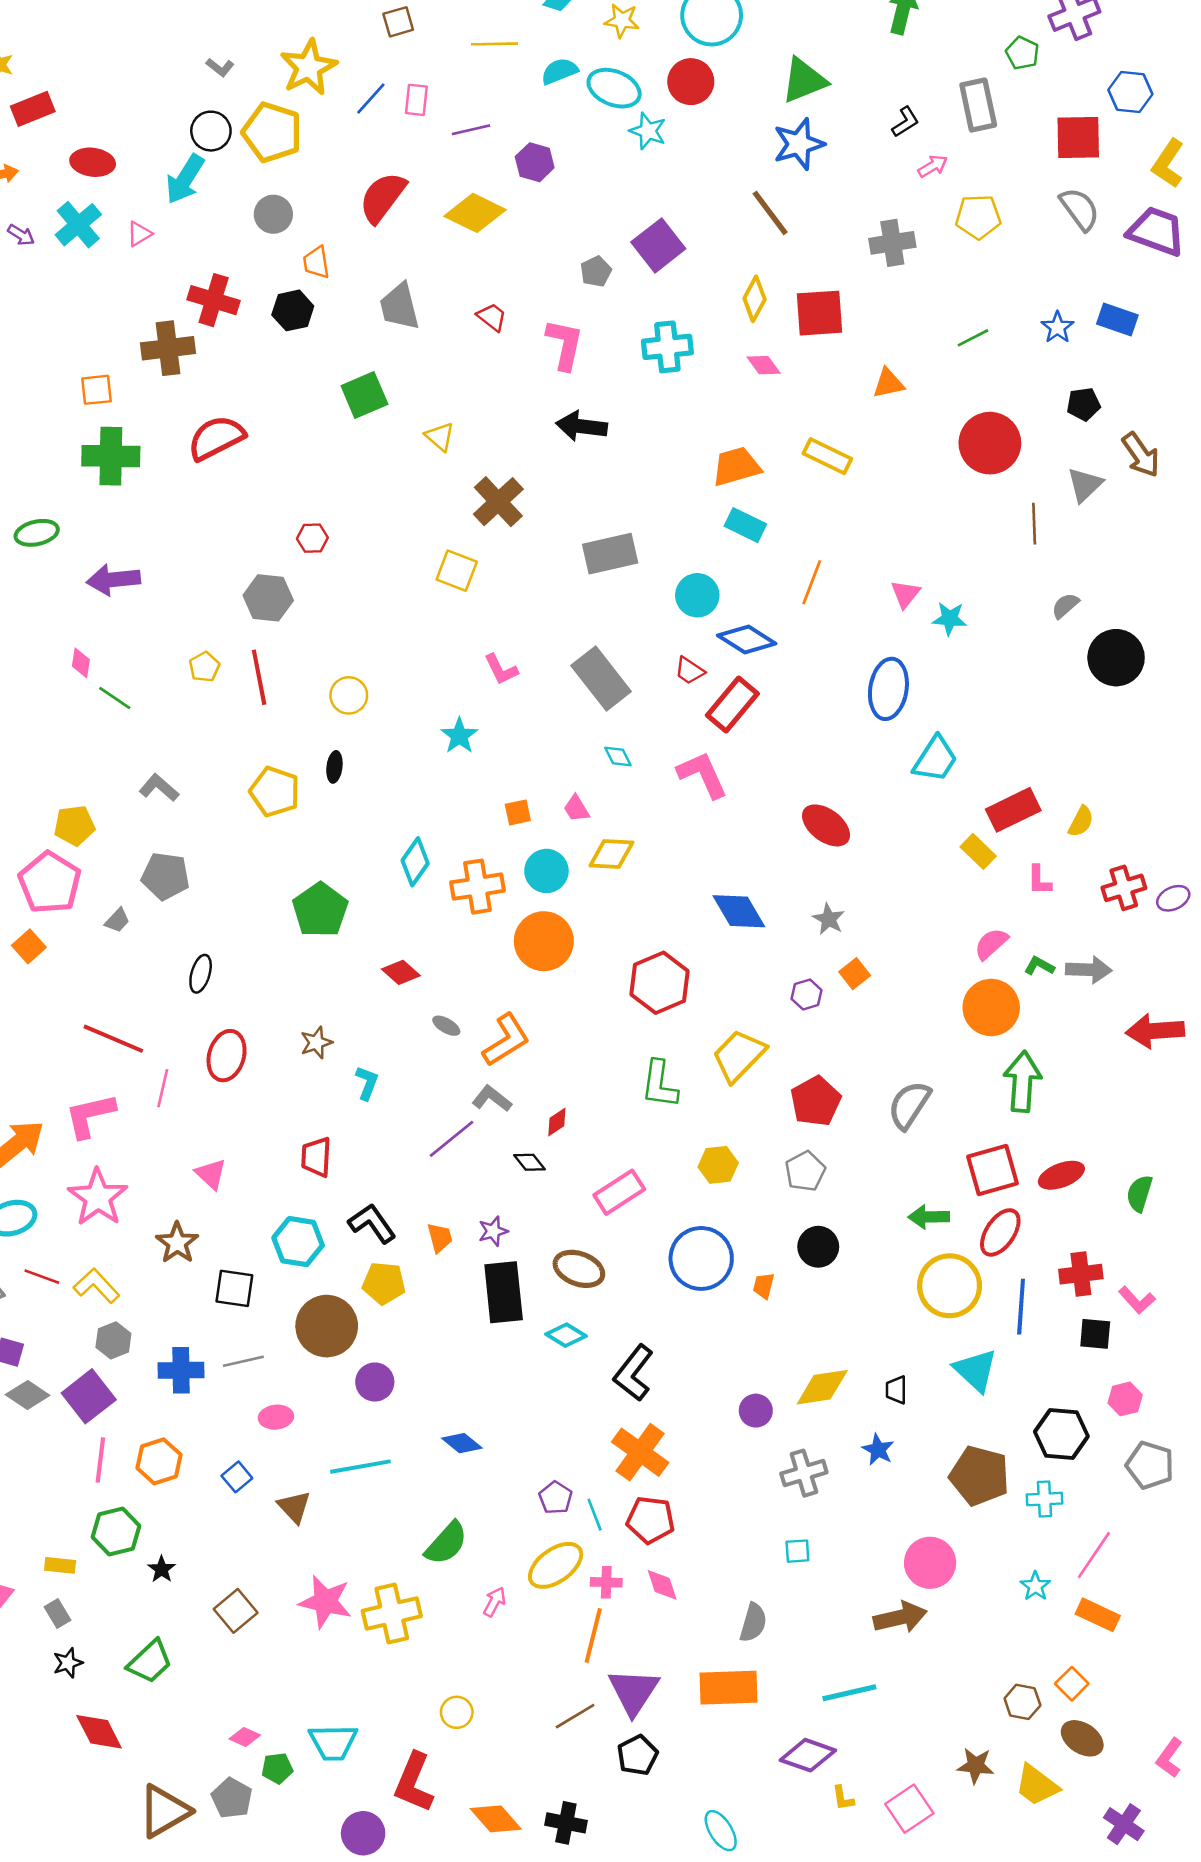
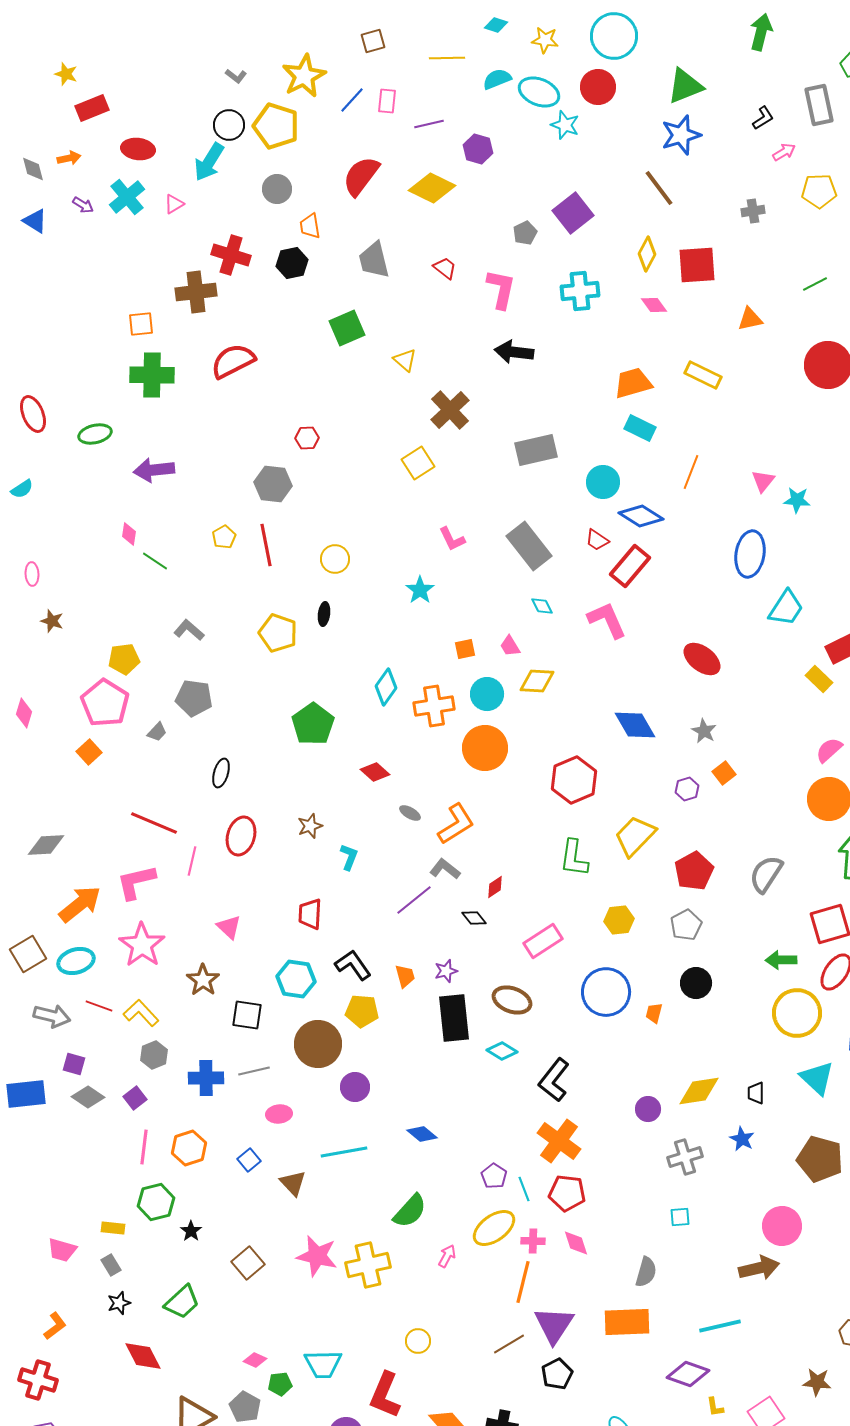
gray cross: (892, 243) -> (753, 211), size x0.7
yellow square: (457, 571) -> (418, 463), turned 36
purple square: (89, 1396) -> (135, 1098), size x0.6

